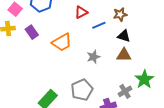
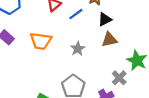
black triangle: (124, 36) -> (105, 19), turned -32
orange trapezoid: (62, 42) -> (41, 41), turned 50

